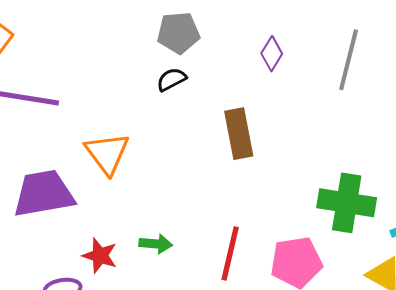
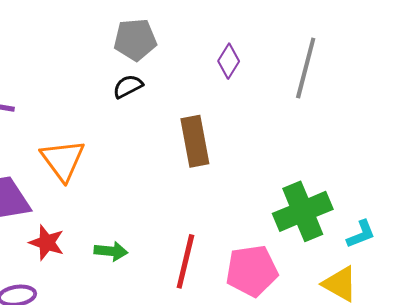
green cross: (347, 203) -> (303, 211), turned -32
red star: (100, 256) -> (47, 243), moved

